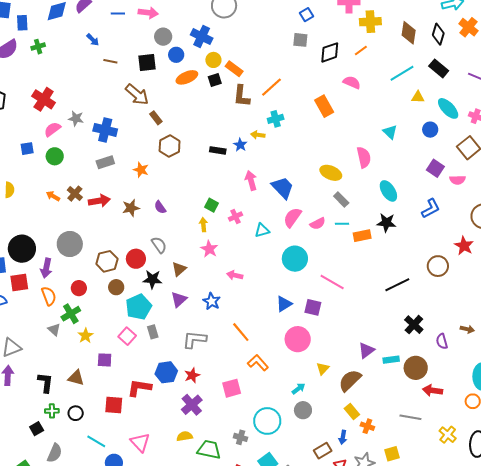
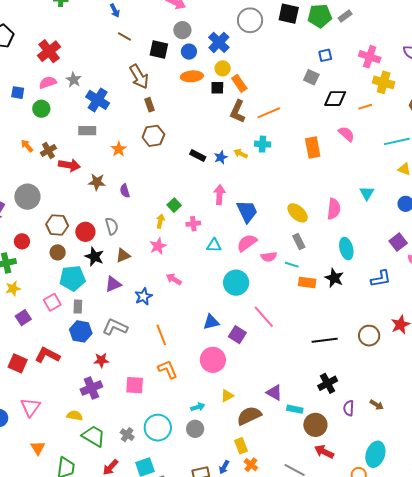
purple triangle: (366, 350) -> (274, 393), turned 48
purple square: (105, 360) -> (23, 318), turned 35
blue hexagon: (166, 372) -> (81, 331), moved

